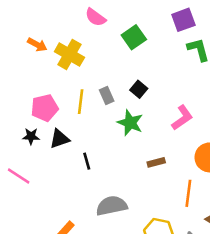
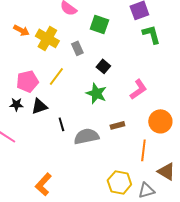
green square: (134, 37) -> (99, 24), turned -36
gray rectangle: (107, 95) -> (77, 48), moved
yellow line: (81, 102) -> (56, 76), turned 30
gray semicircle: (112, 206) -> (86, 136), moved

